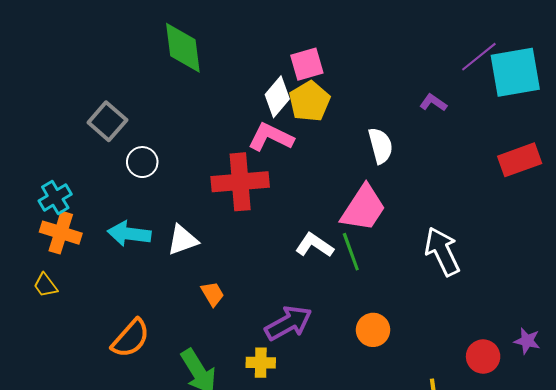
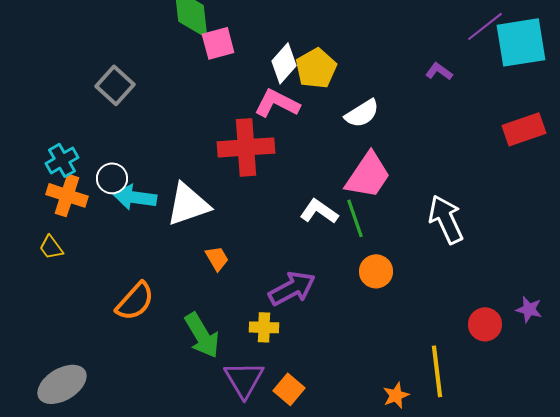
pink square: (307, 64) -> (218, 43), moved
white semicircle: (381, 146) -> (362, 113), moved, turned 72
white circle: (142, 162) -> (112, 178), moved
white triangle: (183, 240) -> (188, 204), size x1.4
orange circle: (373, 330) -> (376, 271), moved

